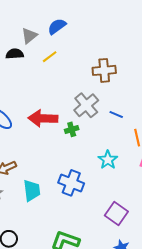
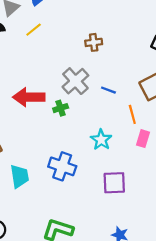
brown cross: (104, 70) -> (94, 42), size x0.7
purple square: (116, 214) -> (114, 183), moved, turned -35

